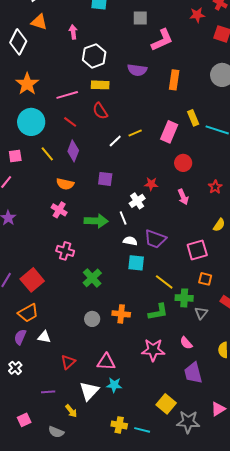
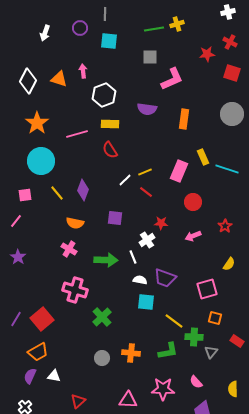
orange triangle: (39, 22) -> (59, 79), moved
red line: (70, 122) -> (146, 192), moved
pink arrow: (183, 197) -> (193, 236), turned 91
pink cross: (65, 251) -> (75, 290), size x1.4
pink triangle: (106, 362) -> (128, 400), moved

